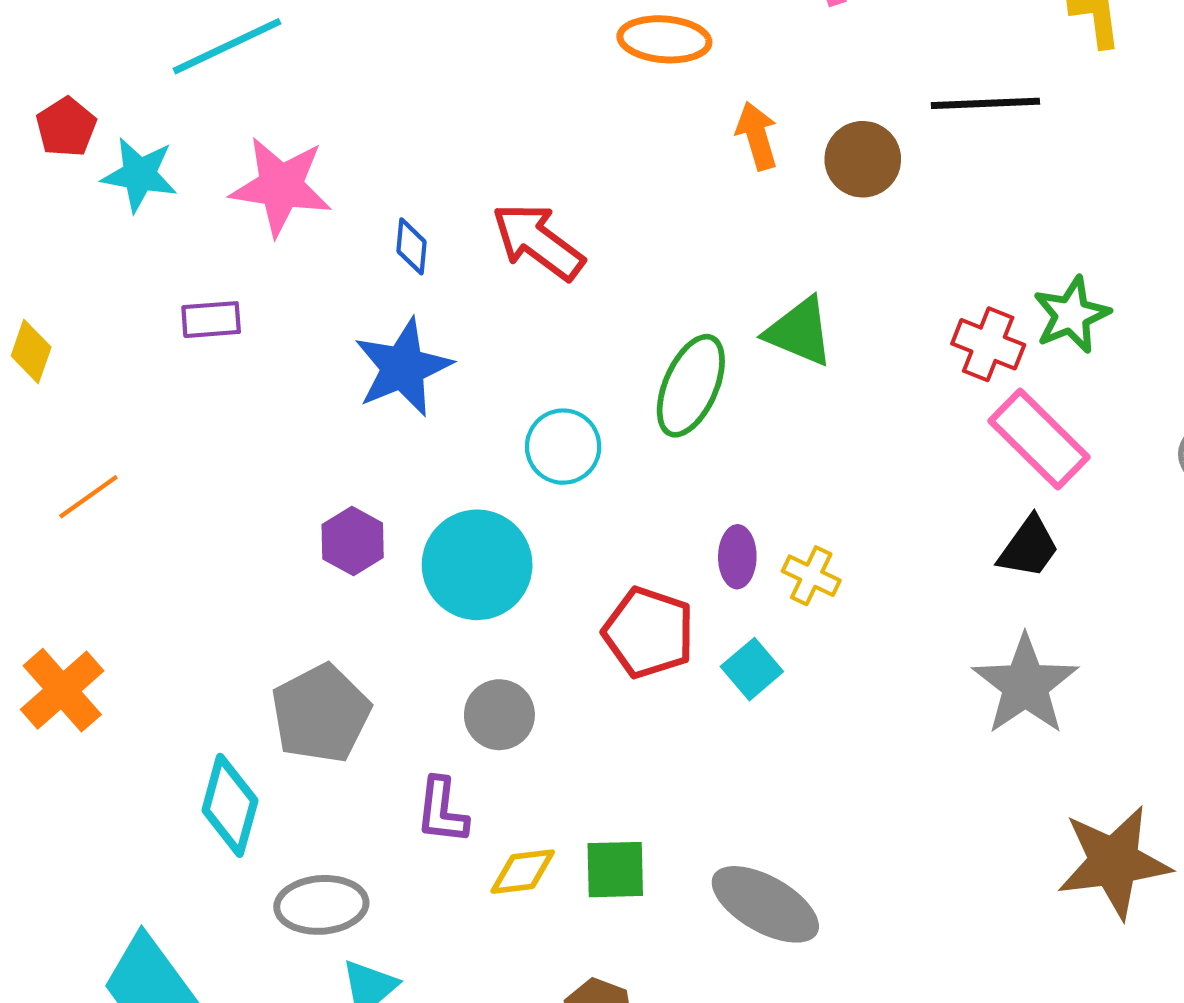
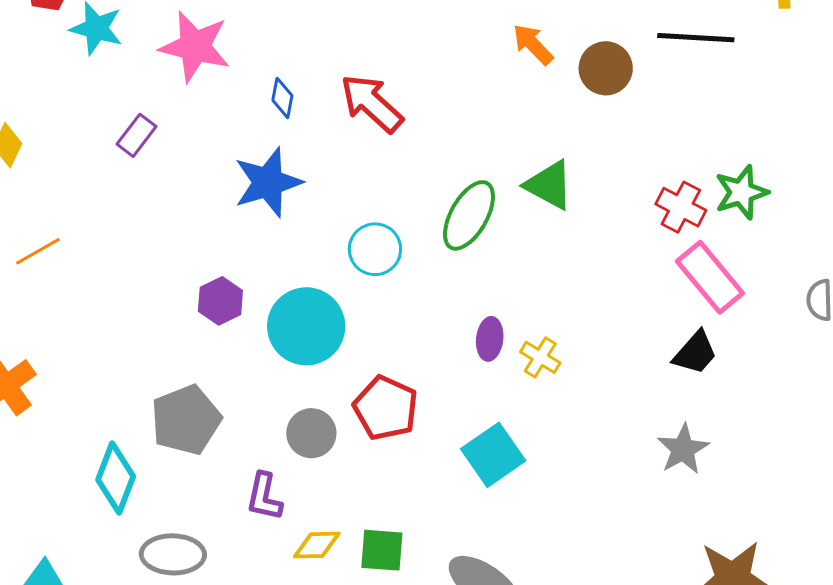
orange arrow: (757, 136) -> (533, 44), turned -33
purple rectangle: (211, 320) -> (136, 135), turned -54
red pentagon: (649, 633) -> (386, 408), moved
cyan square: (752, 669) -> (493, 455), moved, size x1.5
gray star: (1025, 685) -> (683, 449), size x0.7

